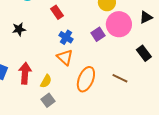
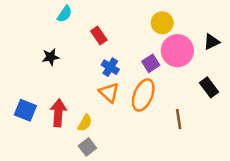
brown line: (120, 78) -> (179, 119), turned 56
orange ellipse: (86, 79) -> (143, 95), moved

